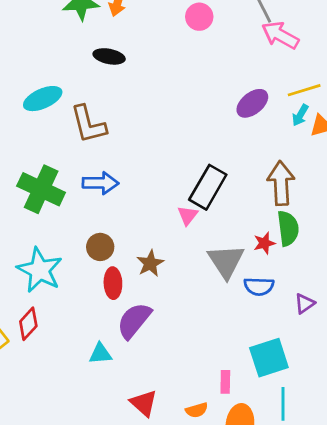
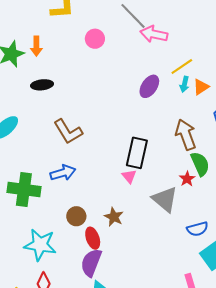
brown L-shape: (88, 124) -> (68, 132), moved
blue semicircle: (259, 286) -> (197, 229), moved
purple semicircle: (134, 321) -> (91, 263), moved

